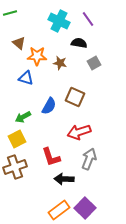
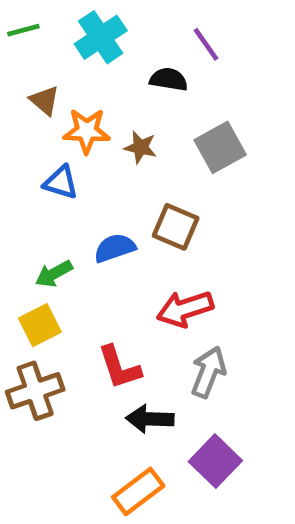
cyan cross: (59, 21) -> (101, 37), moved, turned 30
black semicircle: (79, 43) -> (169, 79), moved
gray square: (94, 63) -> (220, 147), size x1.5
blue semicircle: (49, 106) -> (115, 248), turned -138
purple square: (85, 208) -> (215, 461), moved

